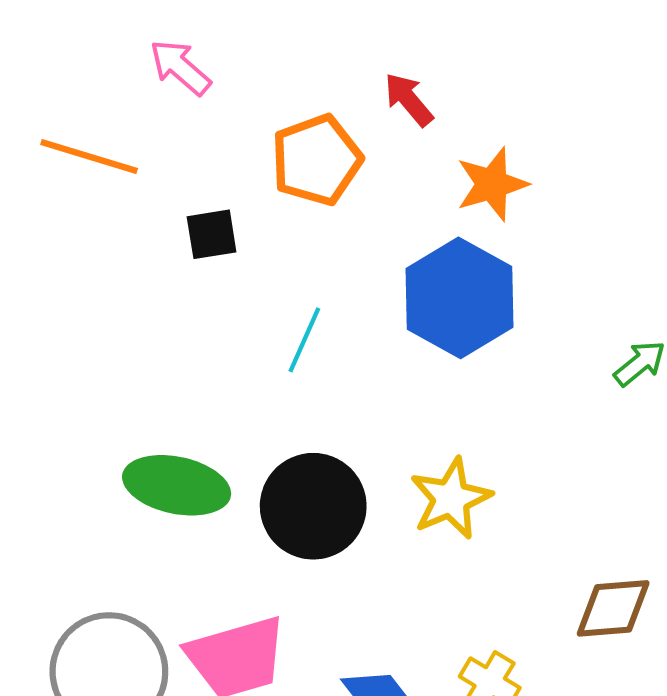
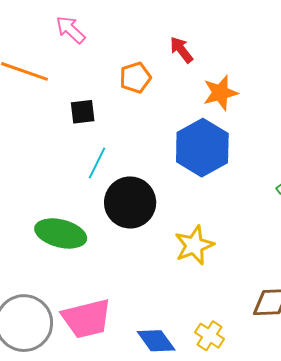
orange pentagon: (316, 160) -> (135, 78), size x0.7
cyan line: (304, 340) -> (97, 163), moved
black circle: (313, 506) -> (130, 202), moved

